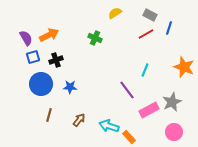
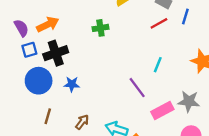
green cross: (95, 38) -> (100, 28), turned -32
black cross: (56, 60) -> (56, 53), size x1.5
gray star: (172, 102) -> (189, 101), turned 30

